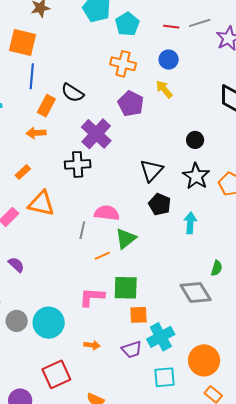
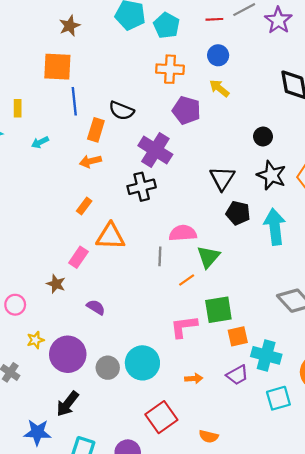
cyan arrow: (190, 223) -> (275, 227), size x1.5
cyan cross: (161, 337) -> (266, 355), turned -36

